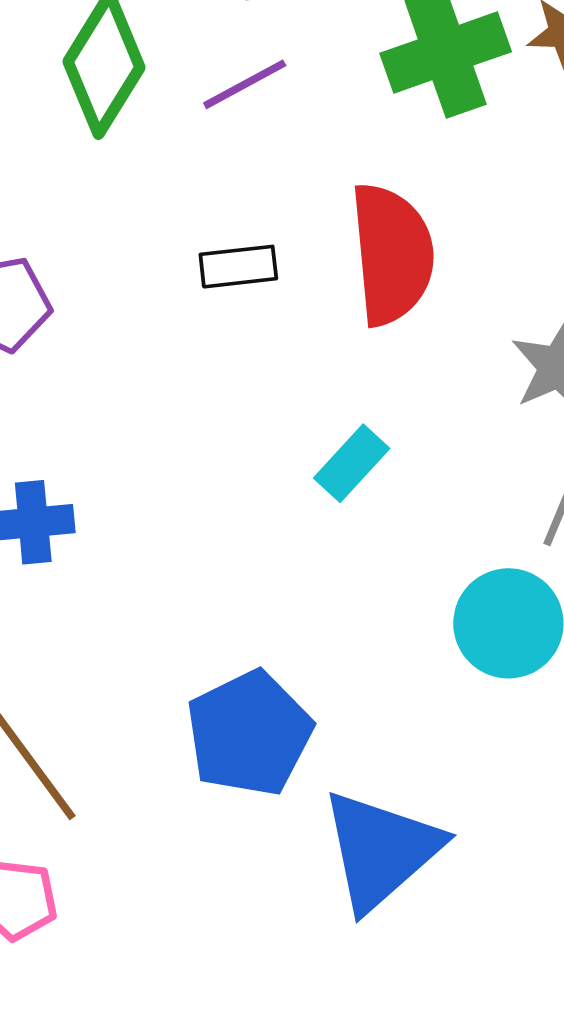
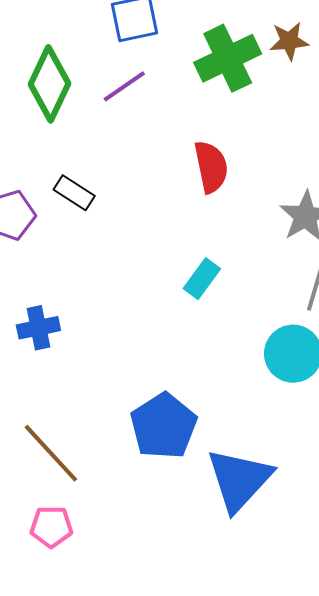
red semicircle: (392, 254) -> (211, 167), size x0.7
black rectangle: (238, 267) -> (74, 193), moved, turned 45

